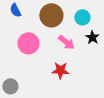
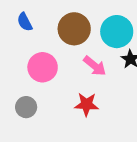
cyan circle: (82, 17) -> (117, 32), size x1.5
gray circle: (10, 86) -> (26, 107), moved

